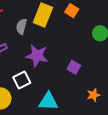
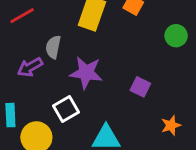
gray semicircle: (21, 27) -> (53, 47), moved

